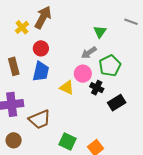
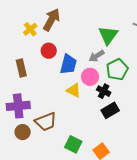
green triangle: (100, 32) -> (108, 35), size x1.5
blue trapezoid: (41, 71) -> (68, 64), moved
black rectangle: (117, 103) -> (110, 110), moved
brown circle: (14, 140) -> (23, 132), moved

